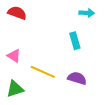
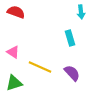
cyan arrow: (87, 13) -> (81, 12), turned 80
purple semicircle: (77, 78) -> (72, 73), turned 30

